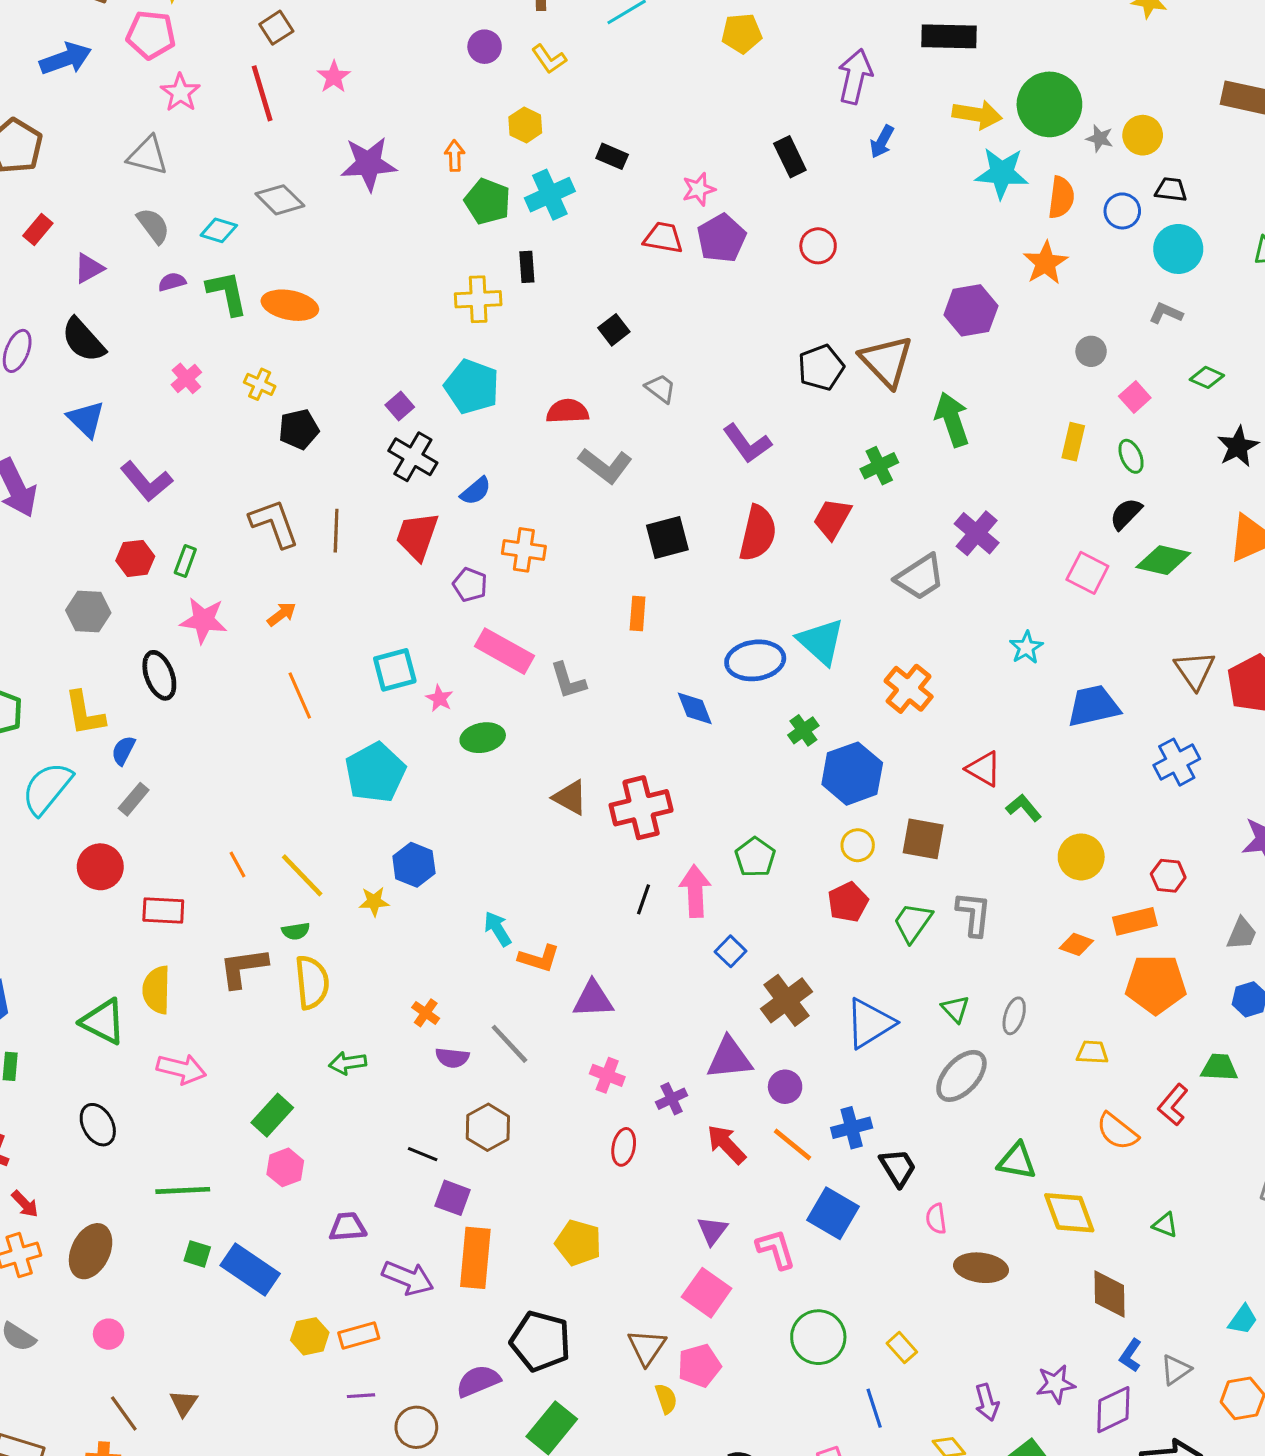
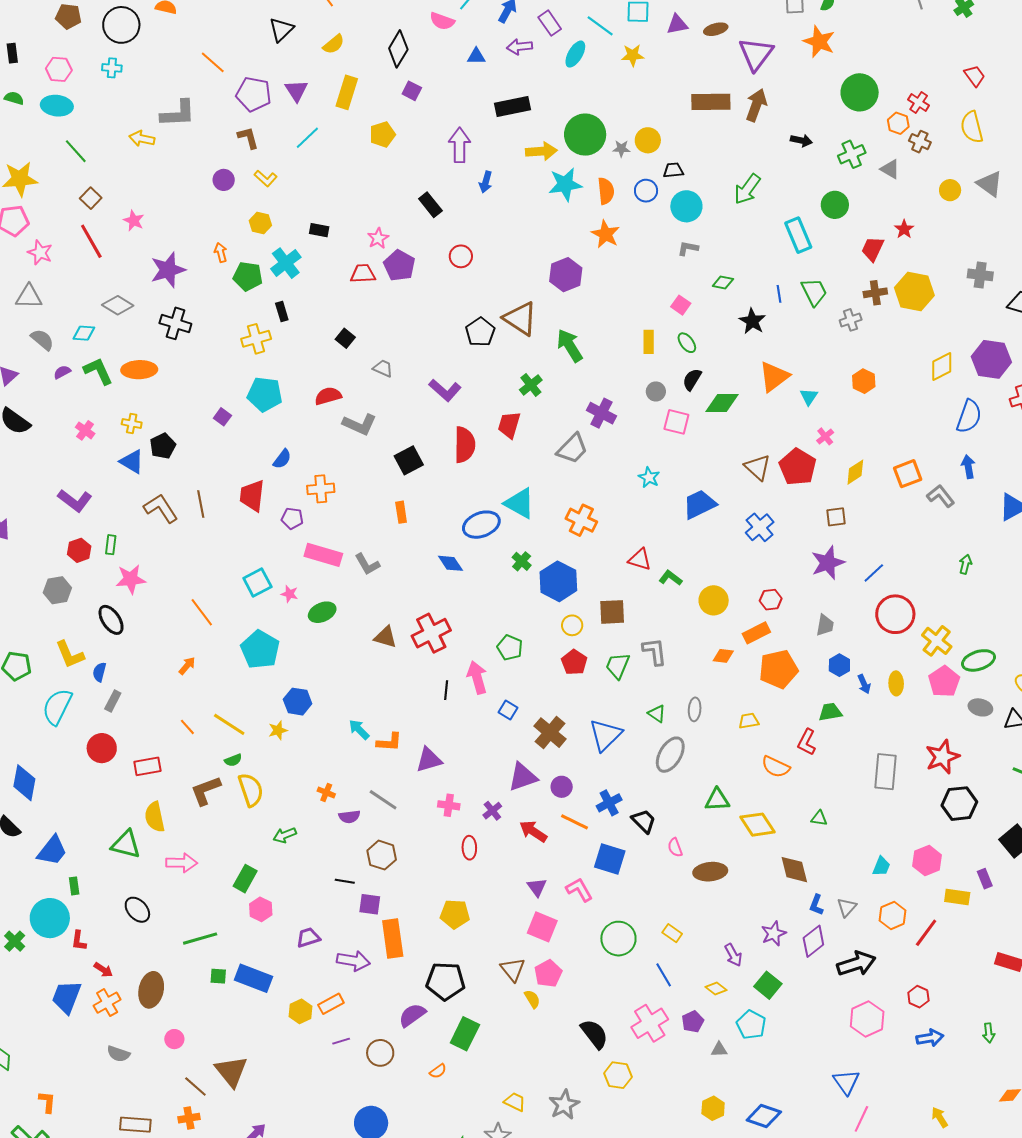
gray circle: (1091, 351) -> (656, 391), moved
blue triangle: (86, 419) -> (132, 462), moved
black cross: (413, 457) -> (175, 323), moved
orange arrow: (282, 614) -> (187, 666), moved
brown triangle: (184, 1403) -> (231, 1071), size x1.8

